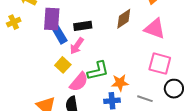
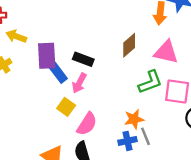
black rectangle: (83, 26) -> (83, 59), turned 36
green L-shape: (98, 71) -> (150, 82), moved
gray line: (145, 99) -> (146, 136), moved, turned 56

